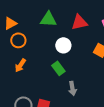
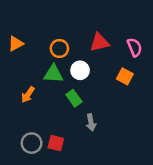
green triangle: (48, 19) -> (53, 74), moved
orange circle: (18, 40) -> (59, 48), moved

